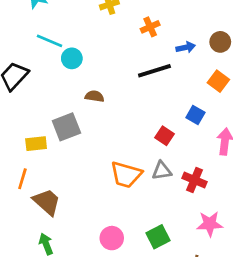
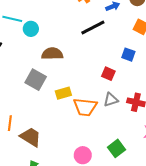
brown semicircle: (94, 96) -> (52, 54), size x1.5
gray square: (66, 127) -> (36, 80), turned -30
yellow rectangle: (36, 144) -> (63, 93), moved

